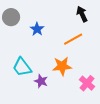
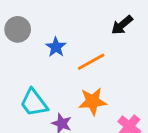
black arrow: (82, 14) -> (122, 25), turned -105
orange line: (73, 39) -> (91, 62), moved

